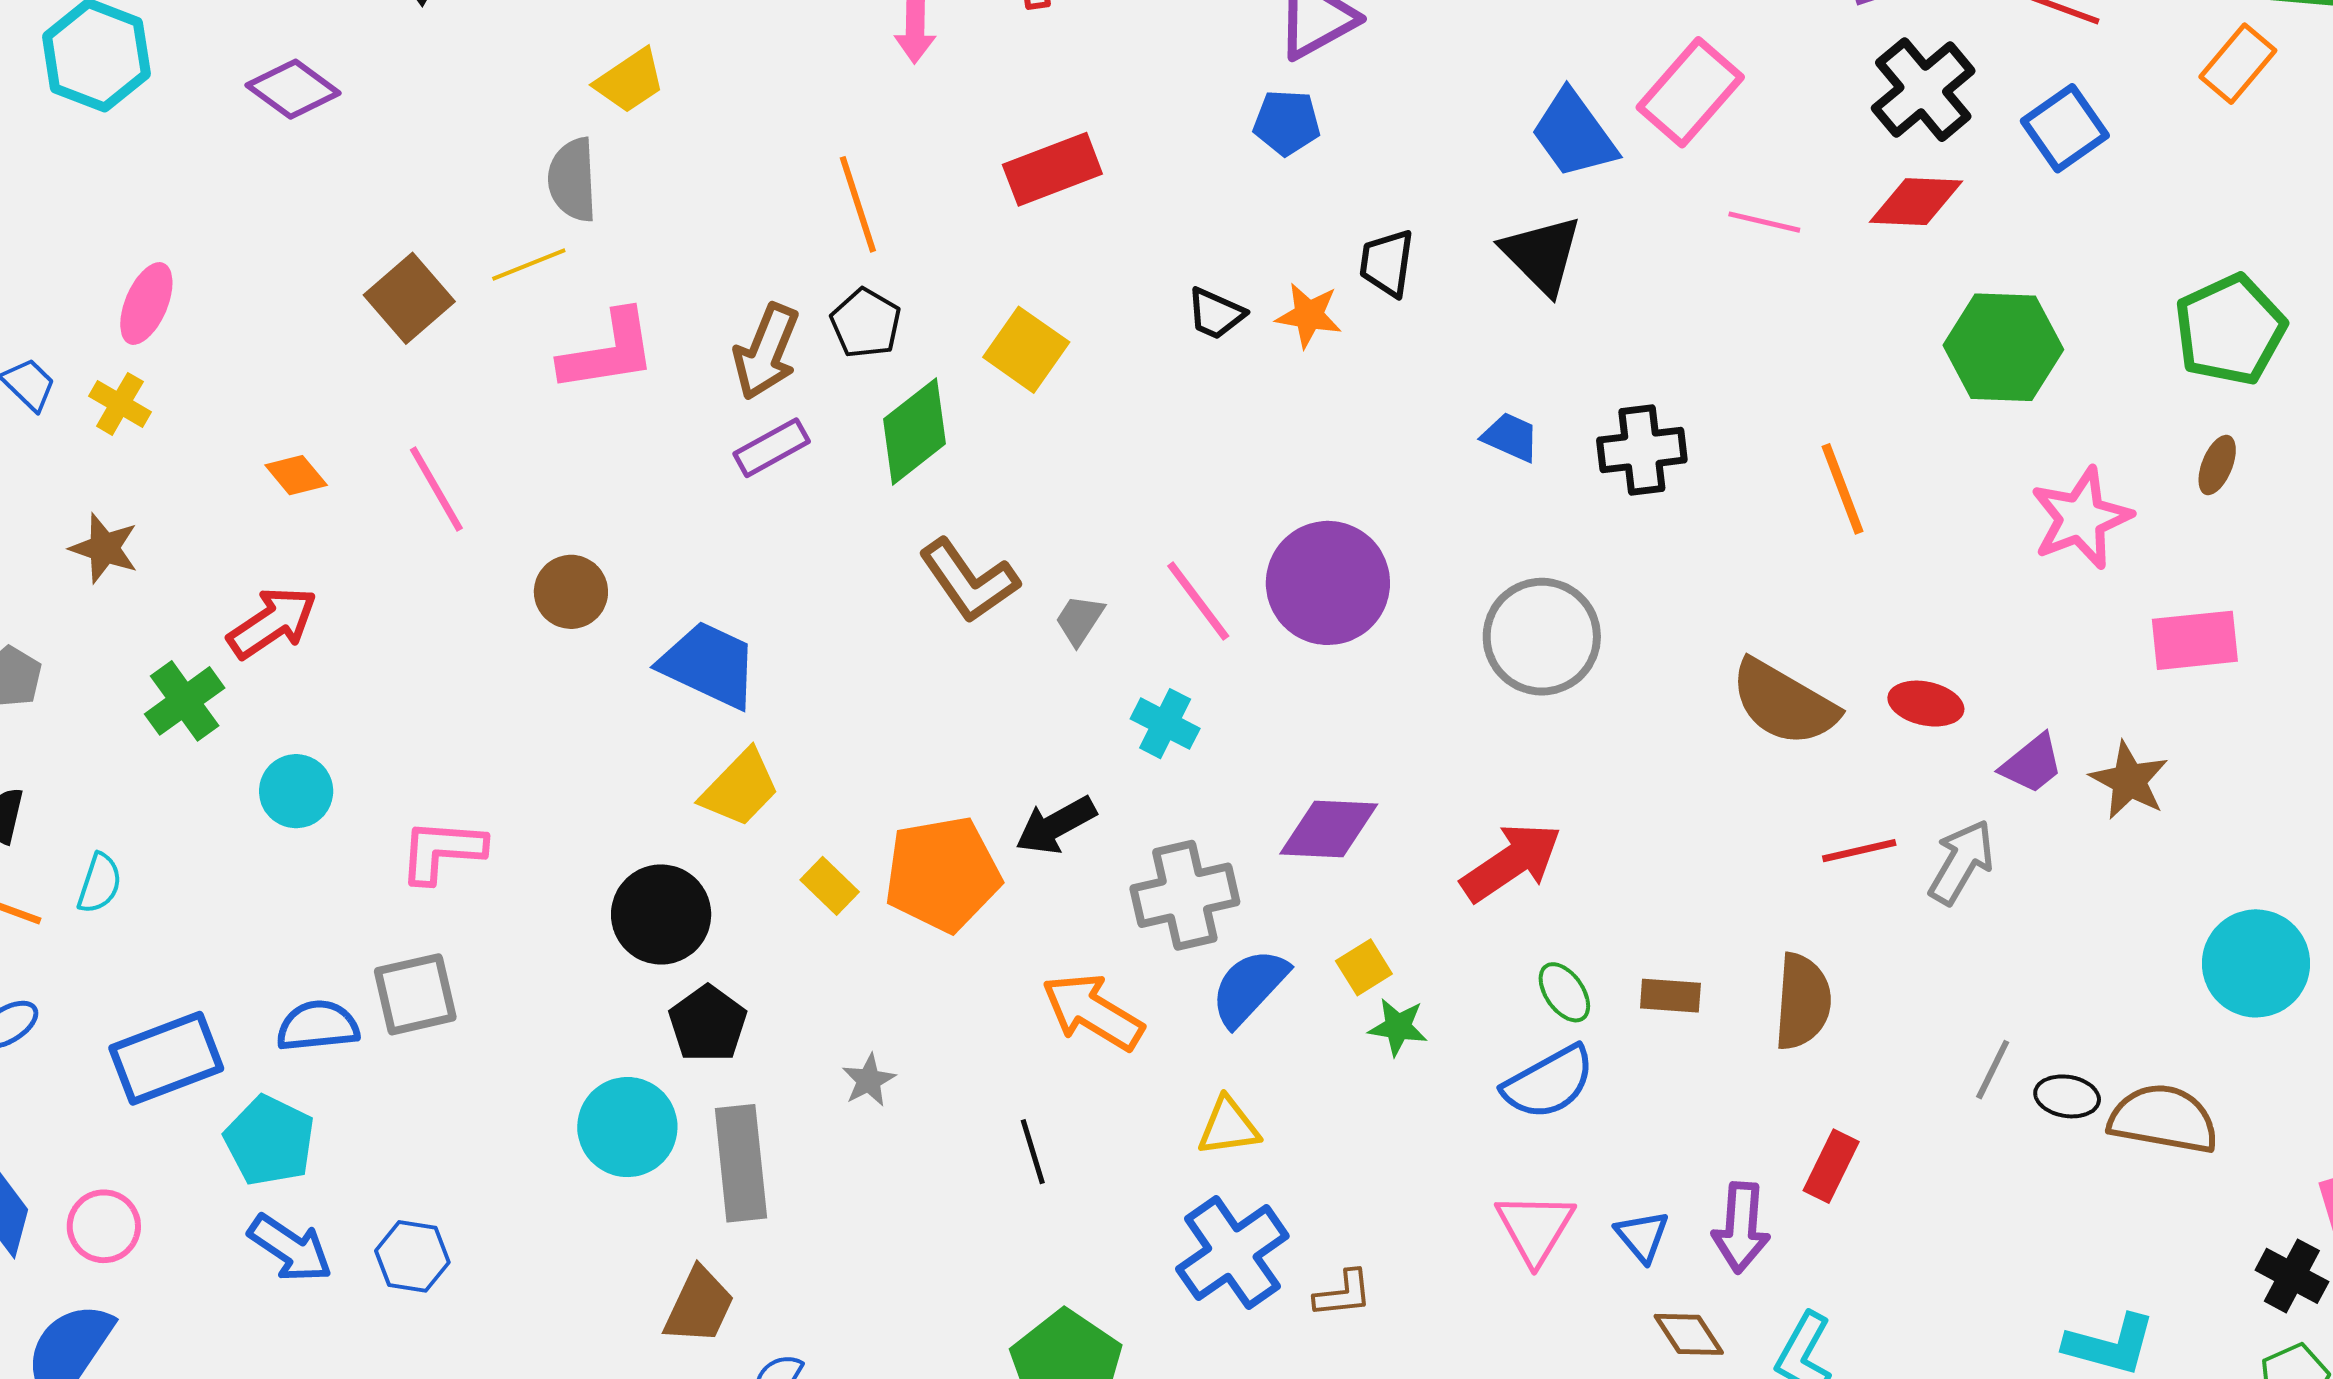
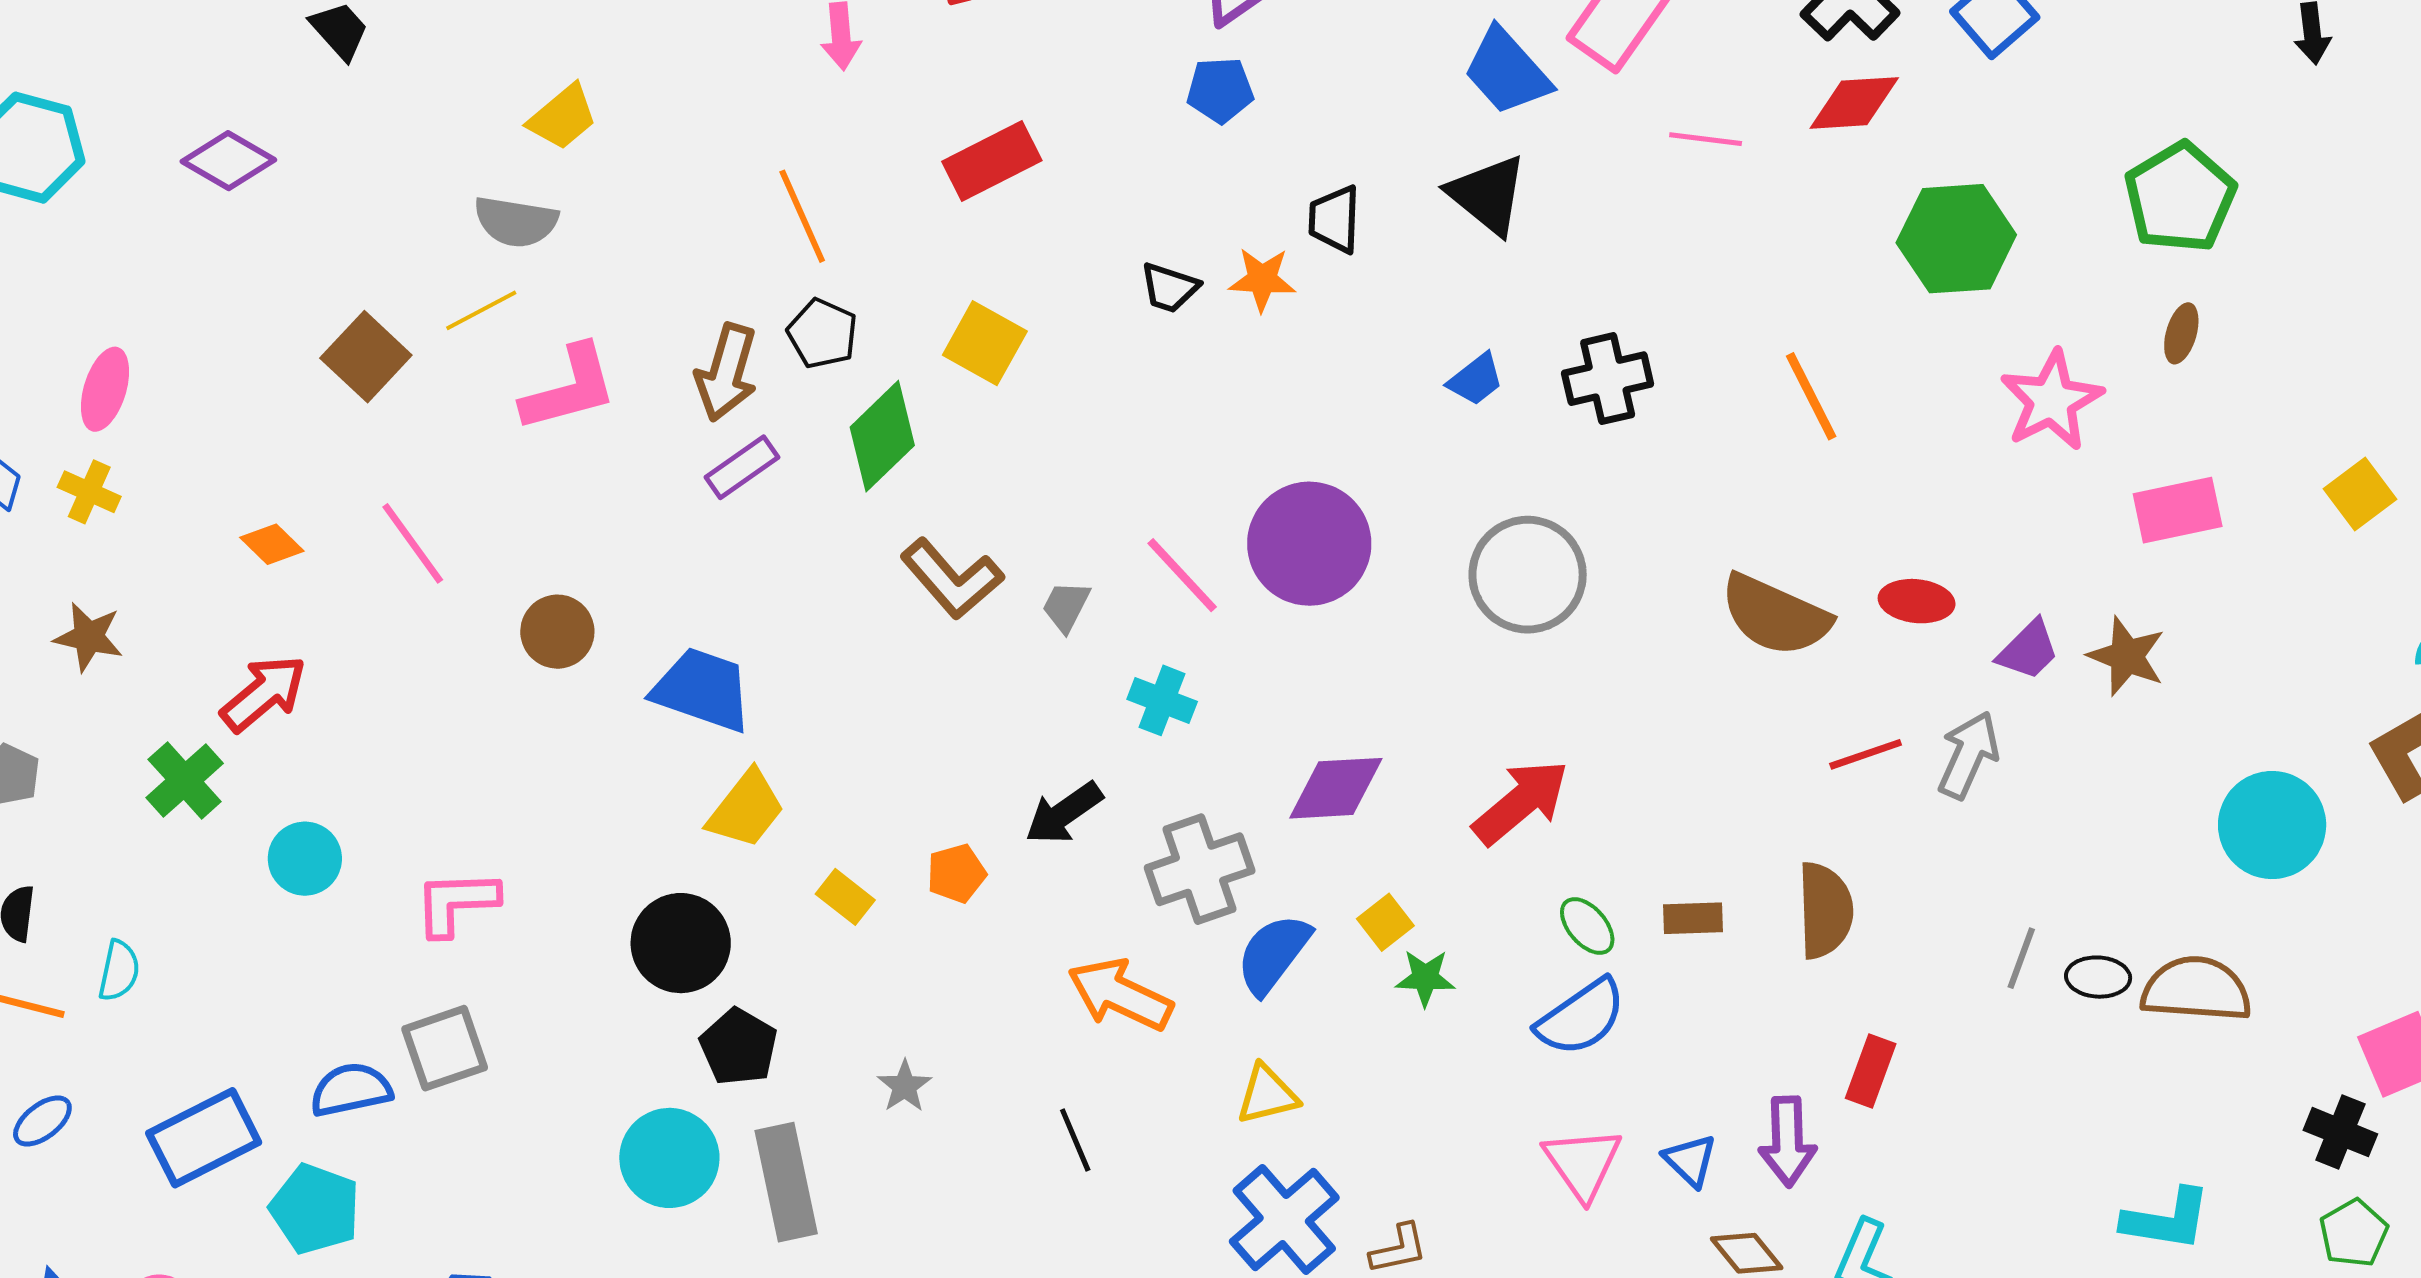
gray semicircle: (572, 180) -> (516, 222), turned -72
blue trapezoid: (1511, 437) -> (1476, 379), turned 124
orange pentagon: (942, 874) -> (956, 873), size x0.5

